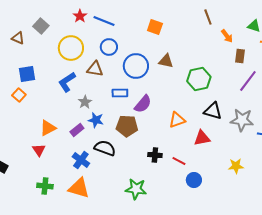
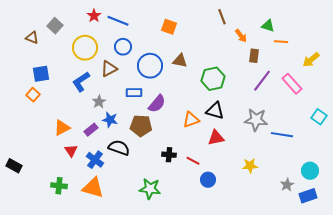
brown triangle: (95, 69) -> (109, 69), turned -36
black triangle: (213, 111) -> (215, 111), moved
red triangle: (39, 150) -> (71, 151), moved

